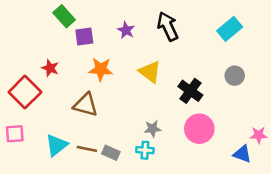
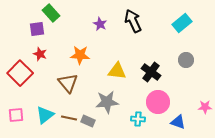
purple square: (84, 36) -> (37, 29), moved
yellow triangle: (150, 72) -> (117, 71), moved, turned -30
brown triangle: (86, 105) -> (68, 83), turned 35
gray star: (153, 129) -> (107, 102), moved, size x1.6
pink square: (15, 134) -> (16, 115), moved
cyan cross: (145, 150) -> (138, 119), moved
blue triangle: (242, 154) -> (178, 122), moved

